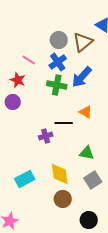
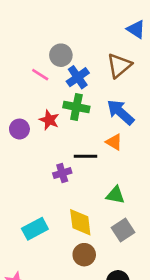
gray circle: (59, 40) -> (61, 55), moved
brown triangle: (83, 42) -> (119, 66), moved
blue arrow: (82, 77) -> (120, 112), moved, turned 90
red star: (18, 80) -> (49, 120), moved

